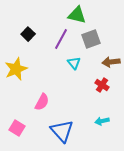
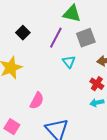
cyan arrow: (102, 121) -> (97, 103), moved

